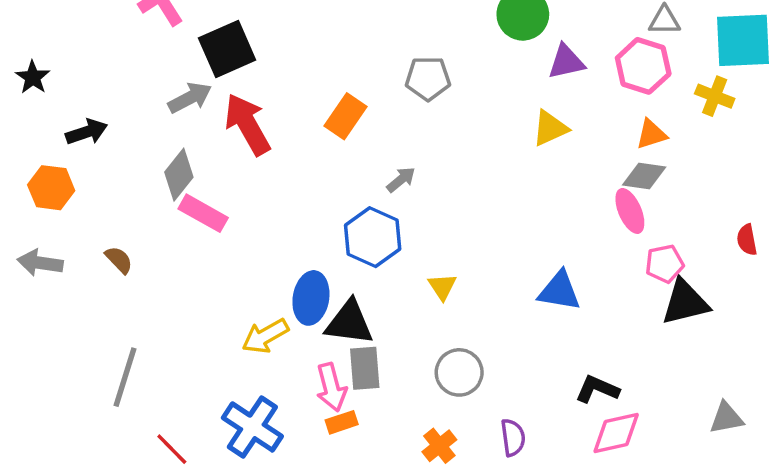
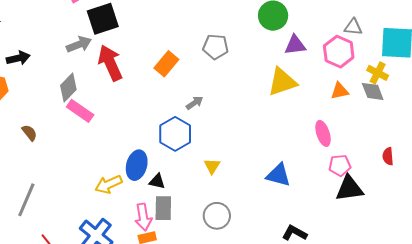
yellow triangle: (550, 128) -> (282, 82), size x1.4
gray diamond: (644, 176) -> (373, 91), moved, turned 55
black triangle: (349, 323) -> (157, 181), size x0.6

